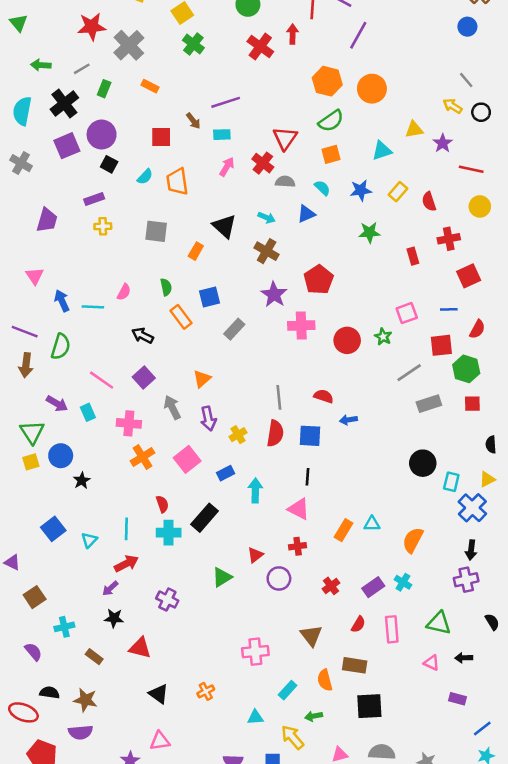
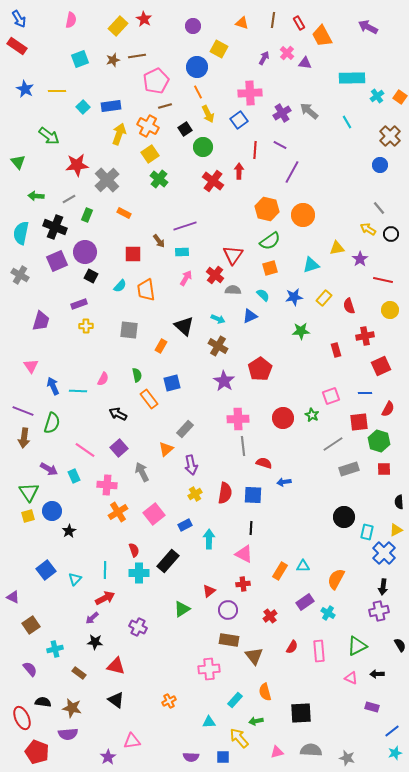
black cross: (64, 104) -> (55, 227), turned -30
pink cross: (301, 326) -> (238, 419), moved
gray rectangle: (234, 329) -> (185, 429), moved
gray line: (279, 397) -> (243, 446), moved
purple arrow: (208, 419) -> (191, 465), moved
purple rectangle: (373, 587) -> (305, 602), moved
green triangle: (439, 623) -> (357, 646), turned -40
brown rectangle: (355, 665) -> (229, 640), moved
black triangle: (159, 694) -> (116, 700), moved
red ellipse: (23, 712) -> (22, 718), turned 45

